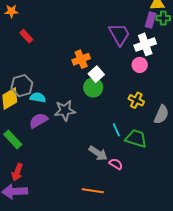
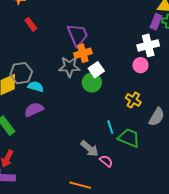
purple trapezoid: (119, 34) -> (77, 35), moved
gray star: (65, 111) -> (69, 67), moved

